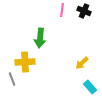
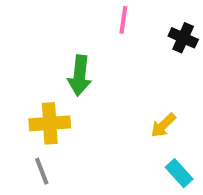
black cross: (84, 11) -> (183, 38), moved
gray line: (12, 79) -> (42, 171), moved

